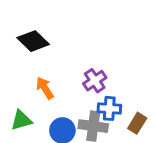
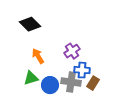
green triangle: (21, 120) -> (31, 78), moved
brown rectangle: (137, 123) -> (93, 83), moved

